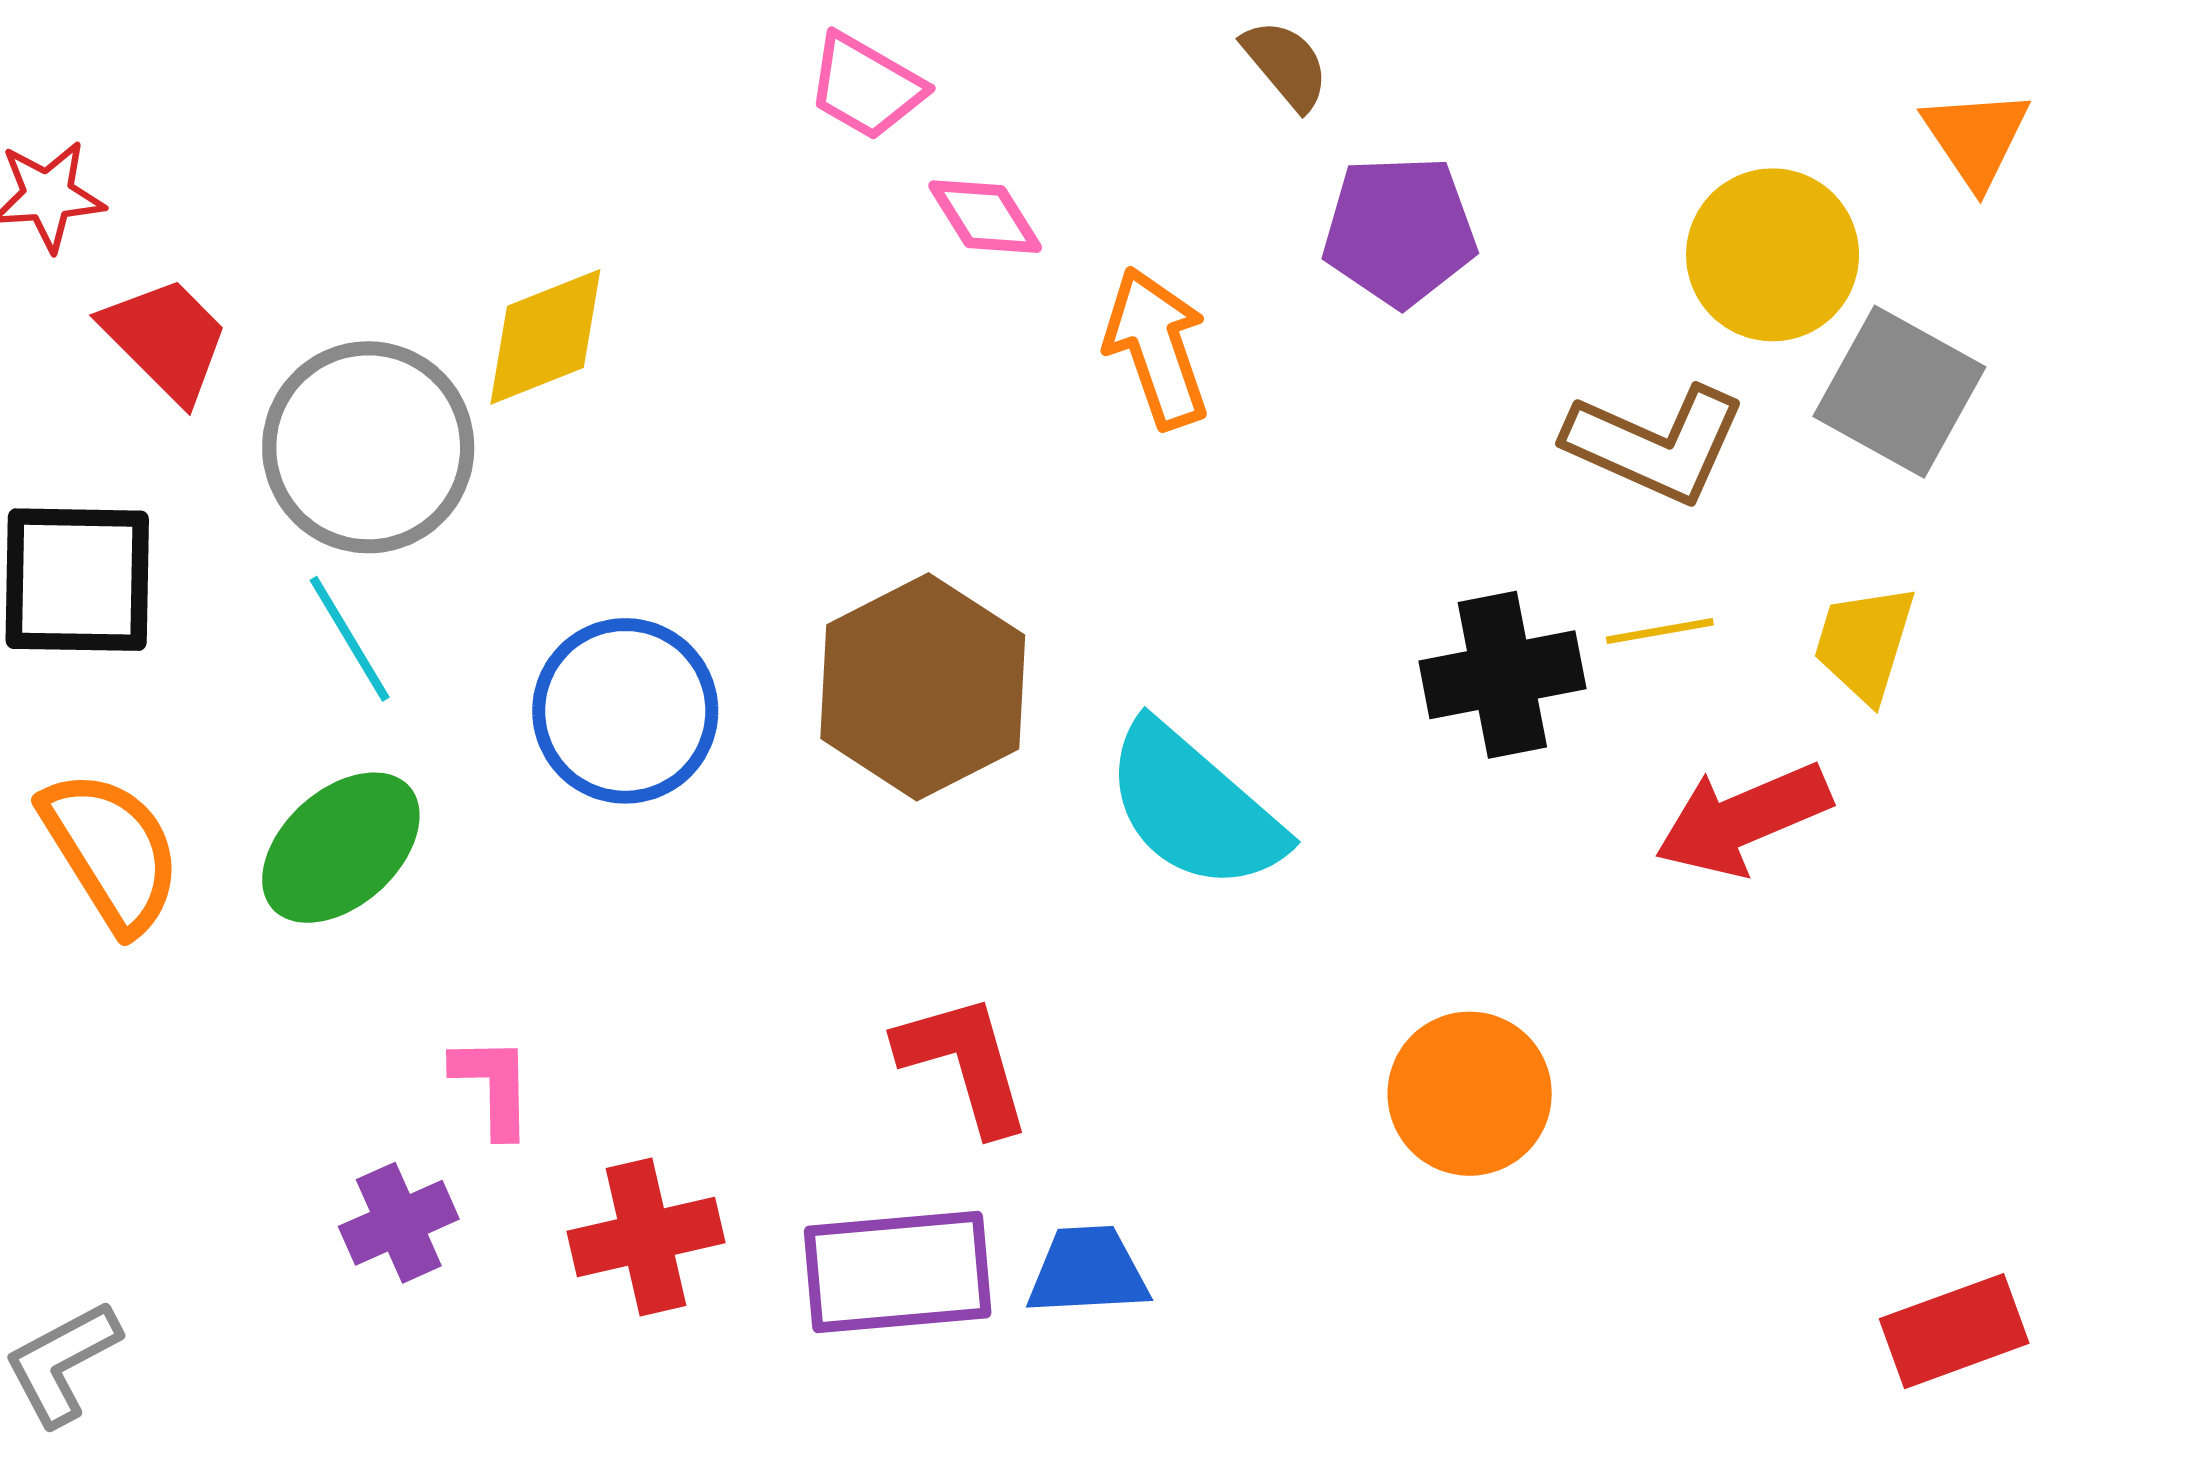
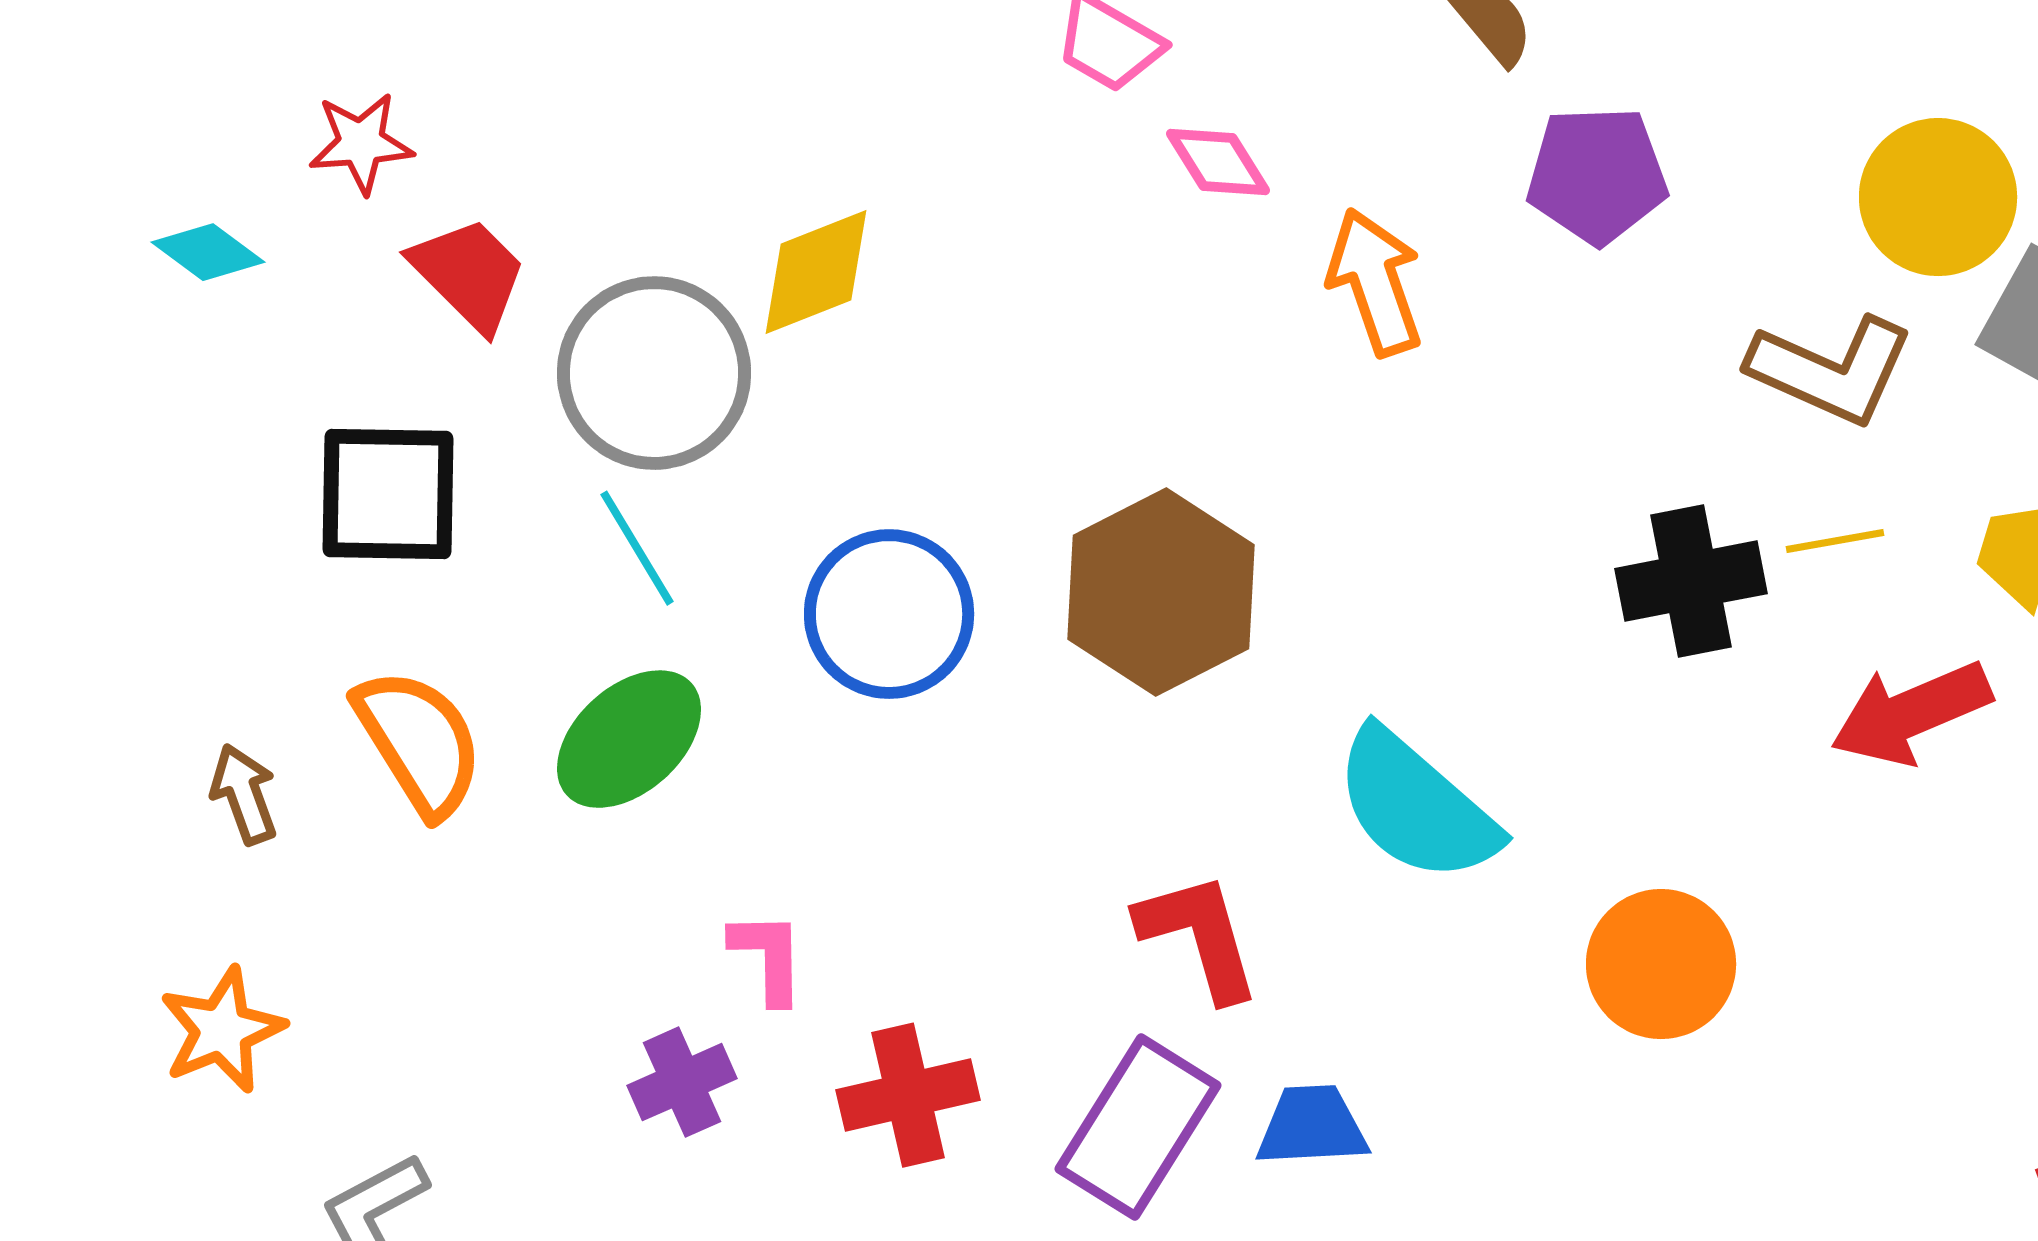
cyan semicircle: (1194, 807) -> (1416, 806), moved
purple rectangle: (898, 1272) -> (1138, 1127), turned -53

